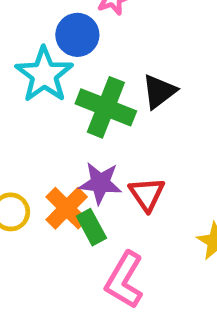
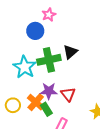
cyan star: (44, 75) -> (24, 67), moved
green cross: (106, 107) -> (49, 60), turned -30

